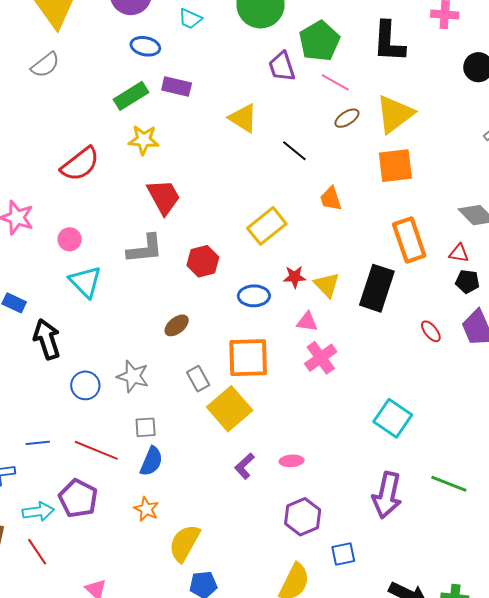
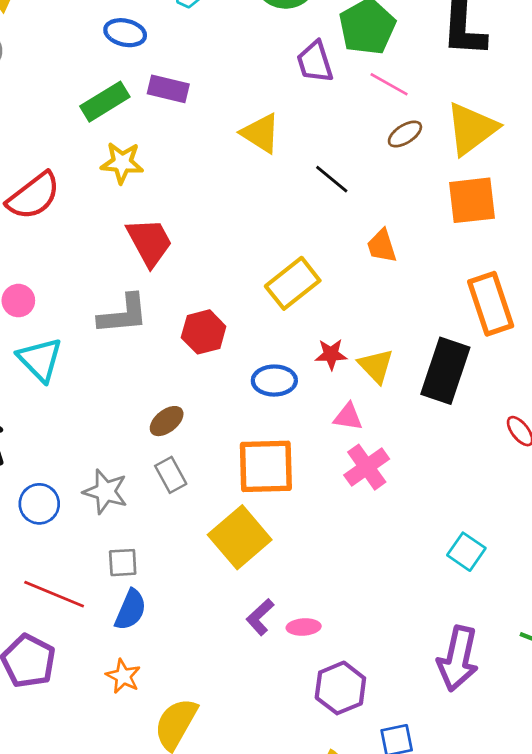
gray rectangle: (198, 379) -> (171, 475), moved
cyan square: (393, 418) -> (466, 552), size x0.7
pink ellipse: (292, 461) -> (304, 627), moved

